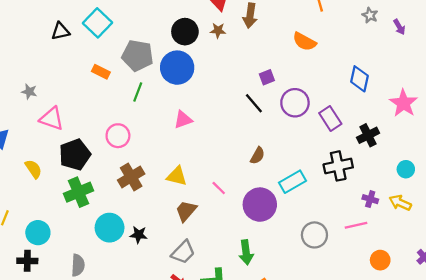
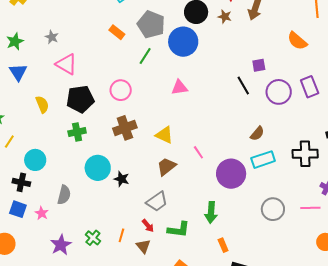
purple rectangle: (330, 119) -> (310, 87), moved
brown semicircle: (258, 156) -> (257, 134), moved
green cross: (78, 192) -> (77, 132), size x0.7

